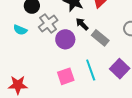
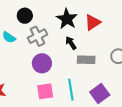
gray rectangle: (100, 38) -> (86, 60), turned -48
purple circle: (65, 39) -> (42, 63), moved

